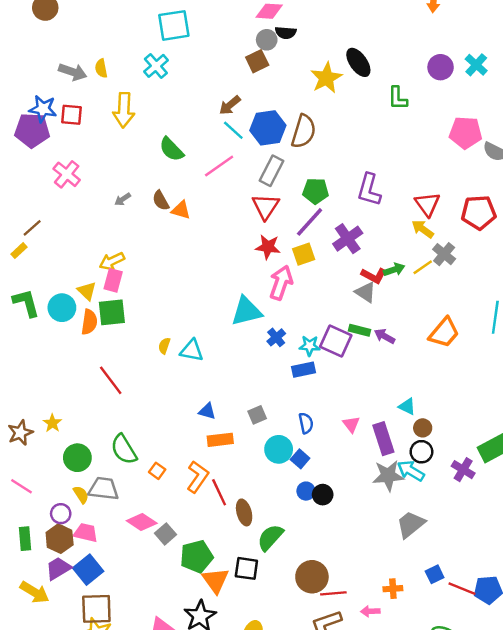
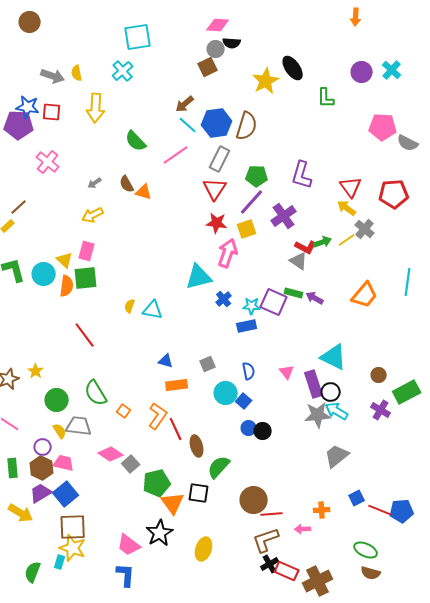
yellow arrow: (112, 261) -> (93, 215), moved
cyan triangle: (407, 406) -> (334, 357), size x1.8
brown circle: (423, 428) -> (379, 375), moved
black circle: (421, 452) -> (331, 392), moved

